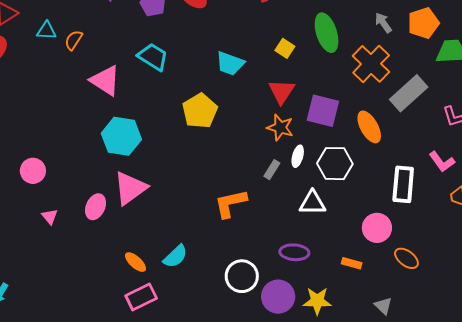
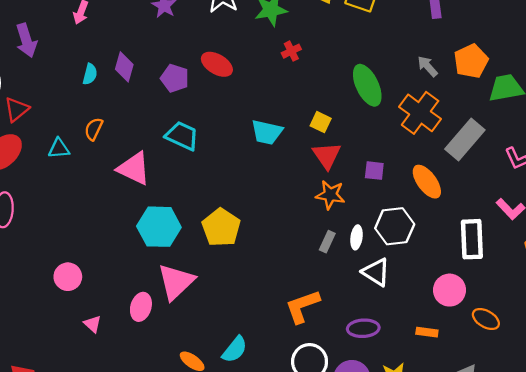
cyan triangle: (46, 31) -> (59, 148), moved
yellow square: (285, 48) -> (321, 122), moved
yellow pentagon: (200, 111) -> (221, 227), moved
purple square: (323, 111) -> (374, 171), size x0.6
white ellipse: (298, 156) -> (356, 237), moved
orange L-shape: (230, 203) -> (302, 306), moved
white triangle: (312, 203) -> (376, 272), turned 40

